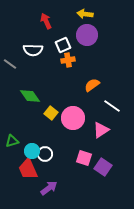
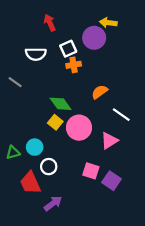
yellow arrow: (85, 14) -> (108, 23), moved
gray line: (10, 64) -> (15, 82), moved
green diamond: (30, 96) -> (61, 104), moved
cyan circle: (32, 151) -> (35, 147), moved

